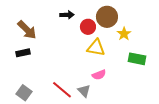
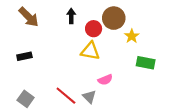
black arrow: (67, 15) -> (71, 16), turned -88
brown arrow: (27, 30) -> (29, 17), moved
yellow triangle: (96, 48) -> (90, 51), moved

